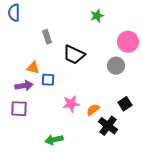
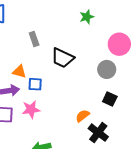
pink star: (71, 104) -> (31, 109), moved
black square: (125, 104) -> (110, 99), moved, turned -32

